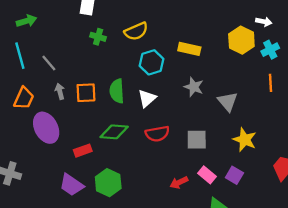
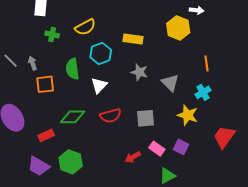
cyan cross: (270, 50) -> (203, 92), moved
gray arrow: (60, 91) -> (33, 63), moved
green semicircle: (117, 91) -> (72, 69), moved

